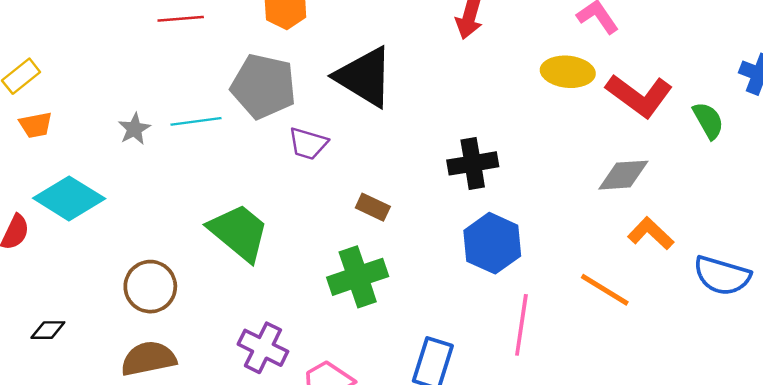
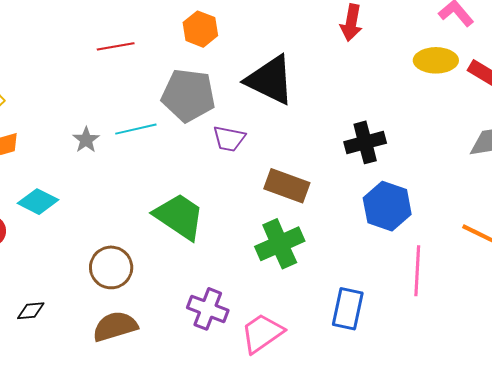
cyan diamond: (69, 198) -> (38, 202), size x0.7
brown rectangle: (373, 207) -> (287, 186), size x1.6

